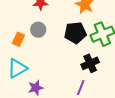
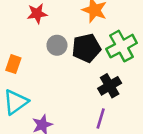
gray circle: (38, 30) -> (57, 45), moved

